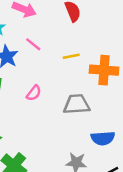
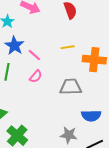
pink line: (33, 44) -> (34, 55), moved

